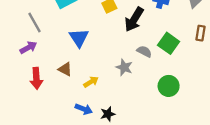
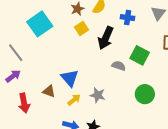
blue triangle: (79, 38) -> (70, 78), moved
gray star: (124, 67) -> (98, 95), moved

